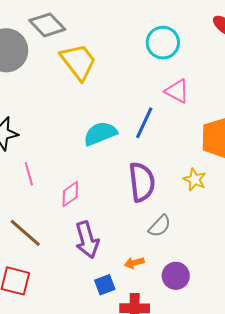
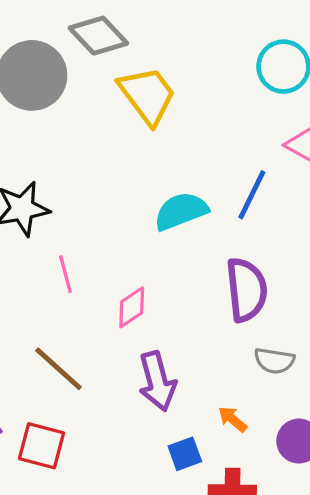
gray semicircle: (160, 226) -> (274, 361), turned 55
orange arrow: (134, 263) -> (233, 419), turned 54

